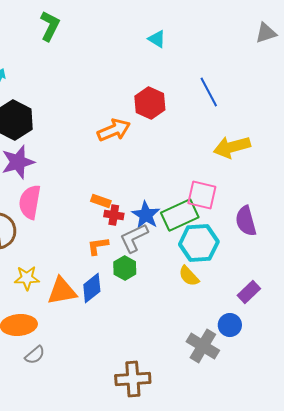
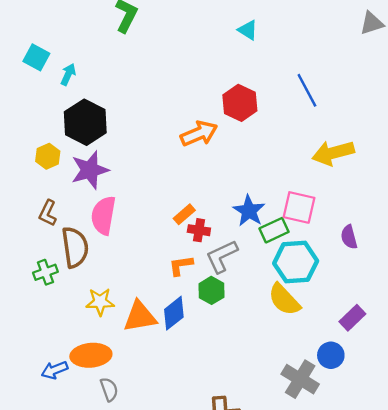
orange rectangle: (101, 201) -> (184, 214), turned -60
blue star: (146, 215) -> (249, 211), moved
green rectangle: (180, 215) -> (274, 230), size x0.7
purple semicircle: (246, 221) -> (349, 237), size x0.7
yellow semicircle: (189, 276) -> (284, 300), size x1.4
gray semicircle: (35, 355) -> (109, 389), turned -70

